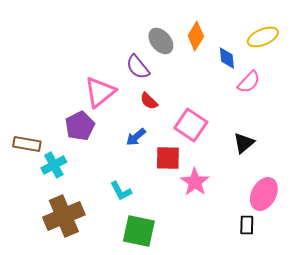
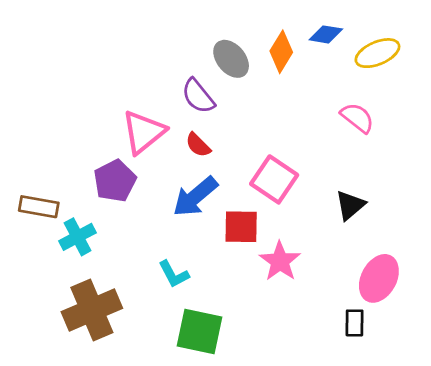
blue diamond: (227, 58) -> (326, 34), moved, turned -75
pink semicircle: (249, 82) -> (357, 118), turned -95
red semicircle: (149, 101) -> (198, 145), moved
blue arrow: (136, 137) -> (195, 197), size x1.6

